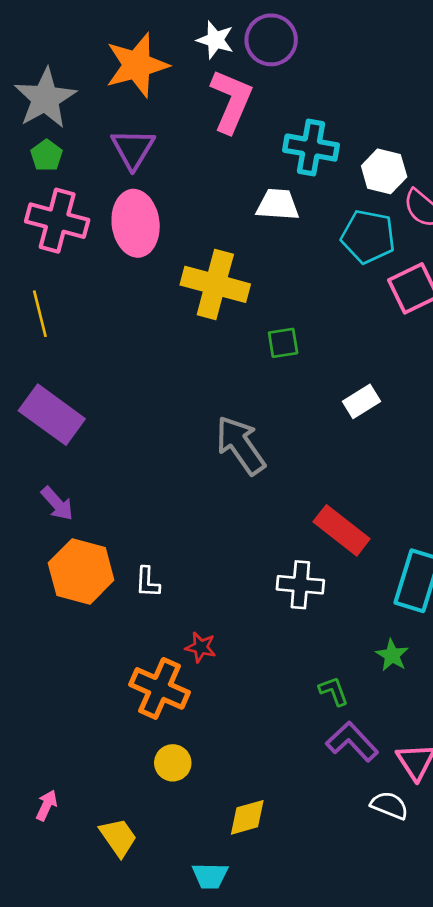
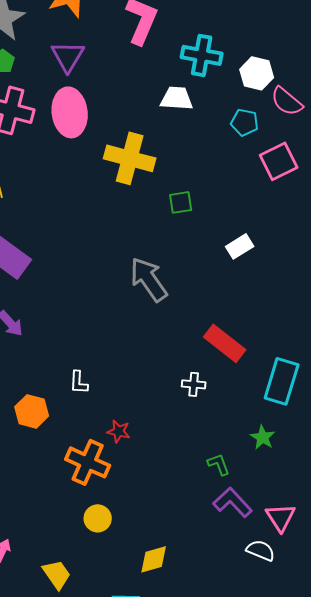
cyan pentagon: (368, 237) -> (245, 122), size x0.7
orange hexagon: (81, 571) -> (32, 411), moved, size x0.7
white cross: (300, 585) -> (194, 384), size x0.7

